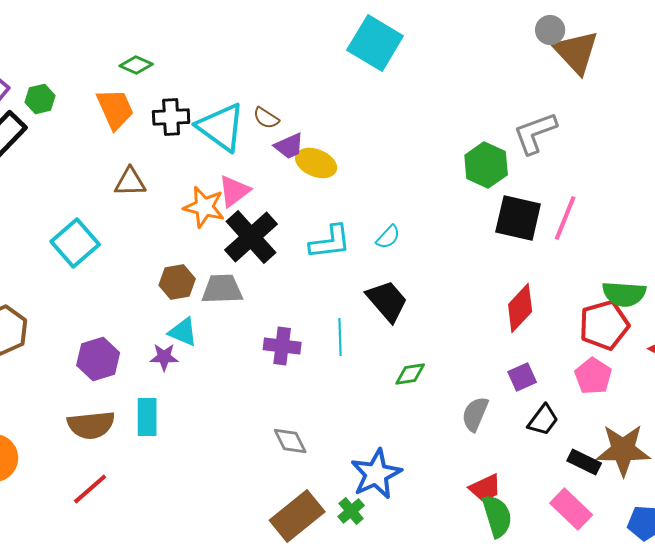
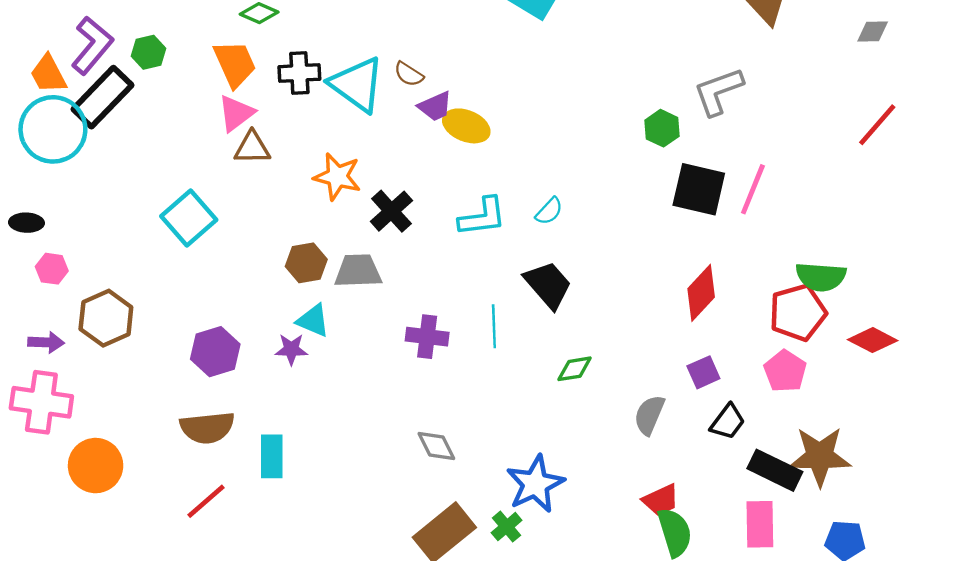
green hexagon: (486, 165) -> (662, 128), size x0.7
pink triangle: (234, 191) -> (236, 113), moved
black cross: (251, 237) -> (391, 211), size x0.7
cyan rectangle: (147, 417) -> (272, 456), moved
black rectangle: (584, 462) -> (775, 470), size x1.4
pink rectangle: (571, 509) -> (760, 524), turned 45

